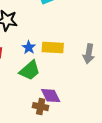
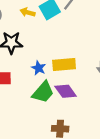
purple diamond: (51, 96) -> (66, 91), moved

